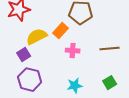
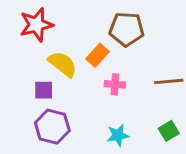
yellow semicircle: (37, 37) -> (63, 64), turned 65
purple square: (24, 55) -> (44, 90), turned 32

